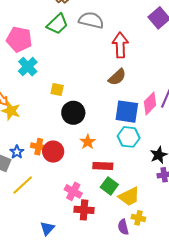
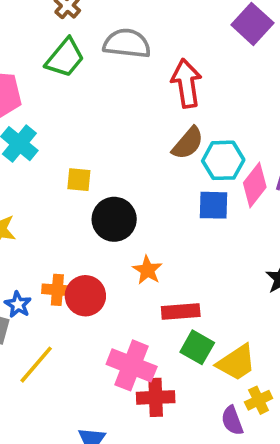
blue square: (127, 112) -> (213, 205), size x0.7
cyan hexagon: (129, 137) -> (223, 160), moved
pink cross: (73, 191) -> (132, 365), size x1.4
yellow cross: (138, 218) -> (259, 400), turned -32

